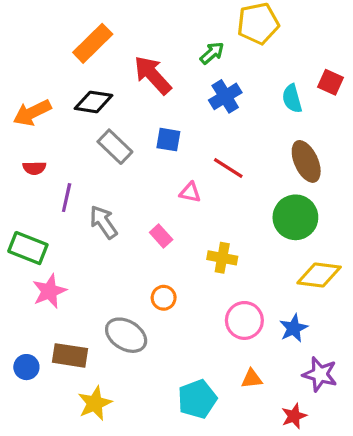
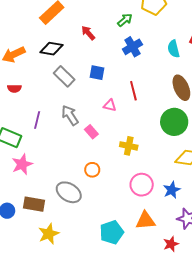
red arrow: (153, 75) -> (88, 33), size x0.6
red line: (228, 168) -> (133, 91), turned 42
purple line: (67, 198) -> (37, 120), moved
gray arrow: (103, 222) -> (70, 115), moved
orange triangle: (252, 379) -> (145, 221), size x1.5

